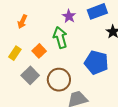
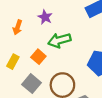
purple star: (69, 16) -> (45, 17), moved
green arrow: (60, 38) -> (59, 40), turned -85

